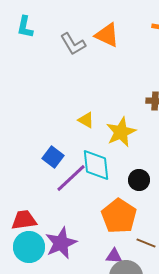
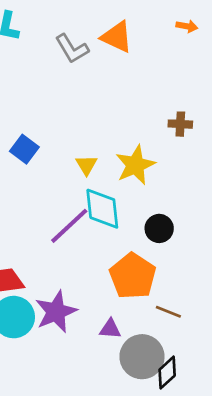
yellow triangle: (86, 120) -> (86, 165), moved, turned 30
blue square: (53, 157) -> (24, 149), moved
purple triangle: (114, 256) -> (110, 329), moved

